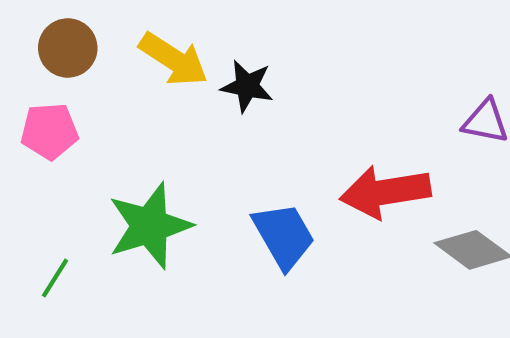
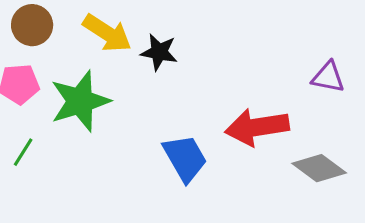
green star: (150, 226) -> (80, 101), moved
green line: (55, 278) -> (23, 152), moved

